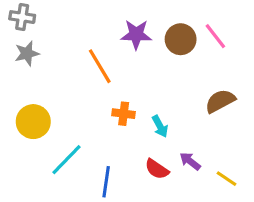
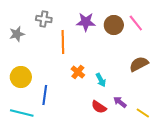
gray cross: (22, 17) -> (44, 19), moved
orange line: (100, 66) -> (63, 42), turned 30
orange cross: (124, 114) -> (78, 72), turned 32
cyan line: (67, 160) -> (22, 113), moved, turned 60
blue line: (106, 182) -> (45, 95), moved

